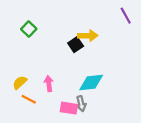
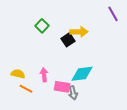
green square: (29, 29) -> (42, 26), moved
yellow semicircle: (20, 82) -> (18, 74), turned 56
pink rectangle: (69, 108) -> (62, 87), moved

